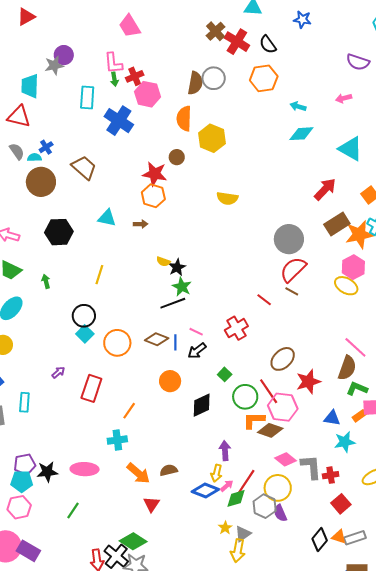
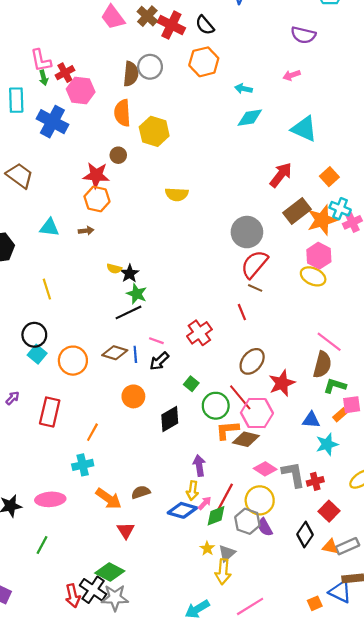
pink trapezoid: (130, 26) -> (113, 17), moved
yellow line: (99, 275) -> (47, 289), turned -30
red line: (264, 300) -> (242, 312), moved, turned 35
black diamond: (320, 540) -> (305, 535), moved

